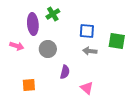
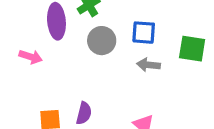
gray circle: (48, 49) -> (102, 41), moved
purple semicircle: (65, 72) -> (84, 113), moved

